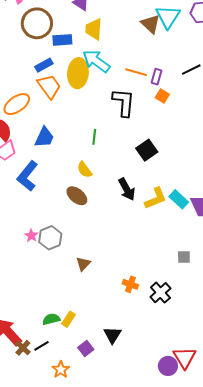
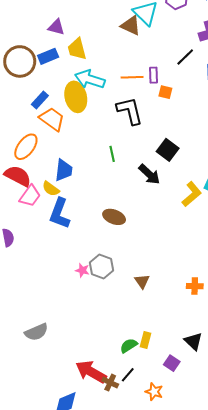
blue rectangle: (62, 40) -> (48, 56), moved
yellow semicircle: (84, 170) -> (51, 189), moved
black arrow: (127, 189) -> (149, 174), moved

